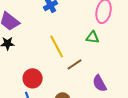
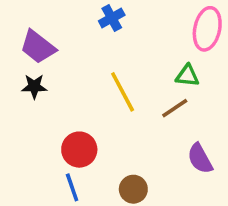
brown line: (75, 64) -> (175, 108), moved

